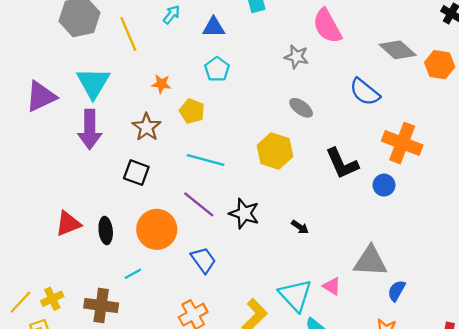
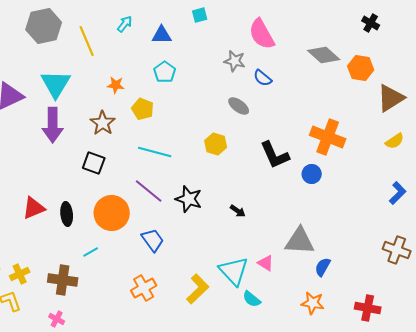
blue semicircle: (365, 92) -> (263, 78), moved, size x0.7
yellow hexagon: (275, 151) -> (216, 144), size x0.7

